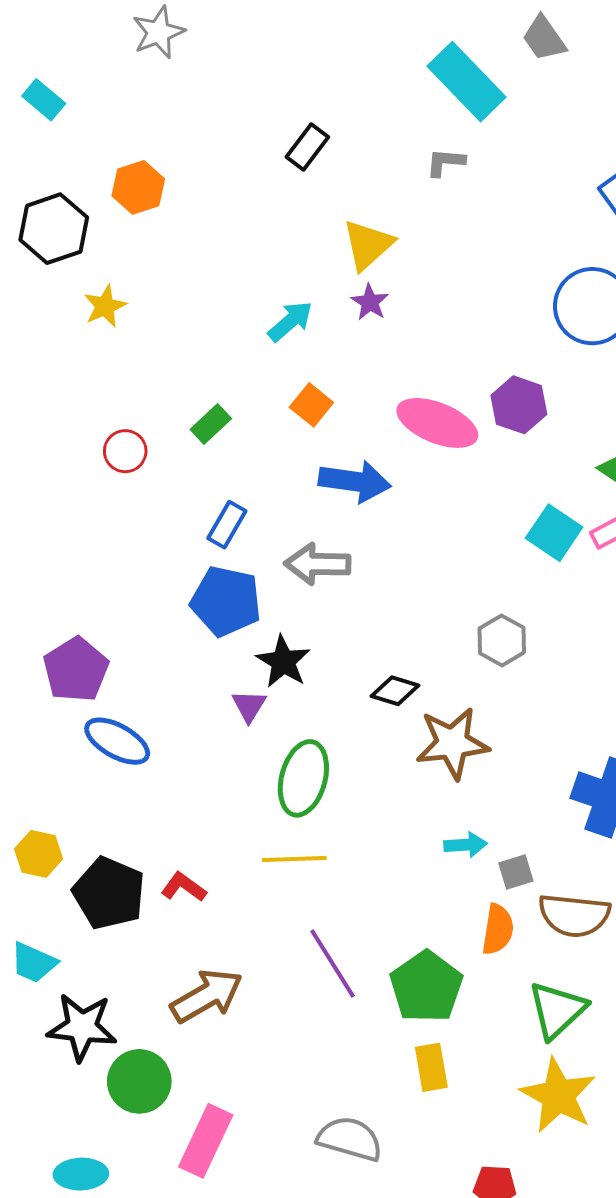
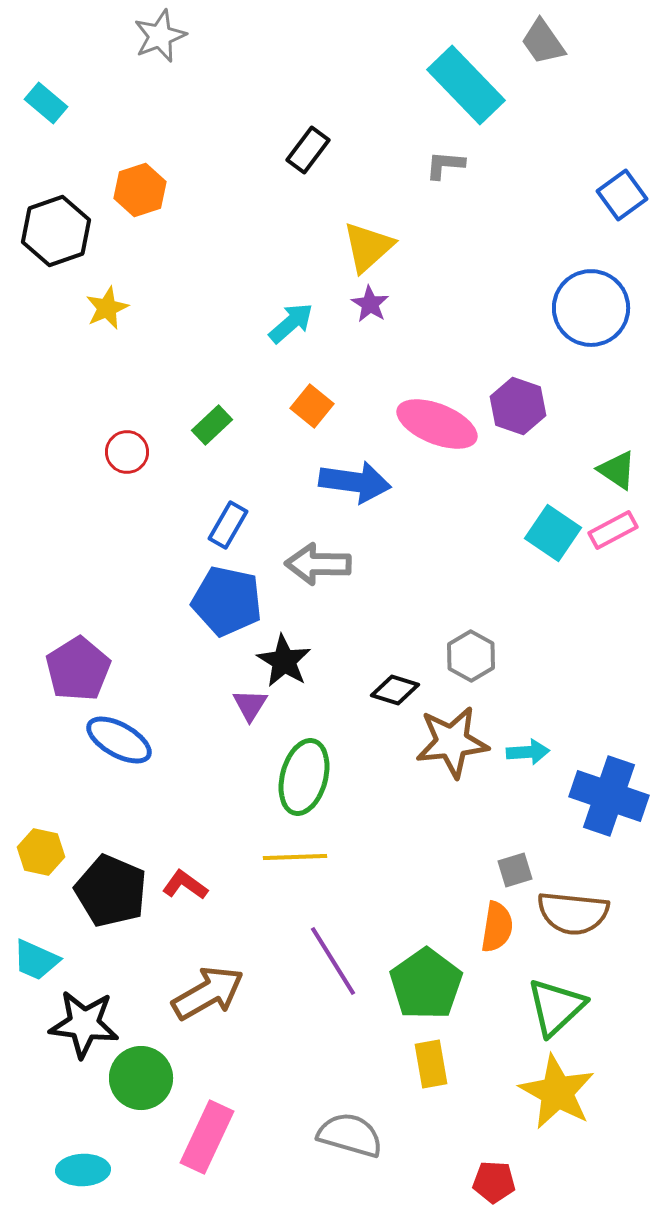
gray hexagon: (502, 640) -> (471, 656), moved
cyan arrow: (465, 845) -> (528, 752), moved

